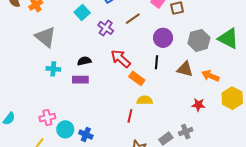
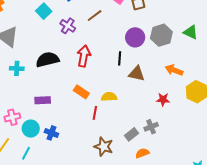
purple circle: (163, 38) -> (135, 37), moved
green triangle: (228, 38) -> (191, 32), size x0.7
red arrow: (121, 59) -> (84, 56), turned 60
black semicircle: (84, 61) -> (47, 60), size x1.6
brown triangle: (185, 69) -> (137, 74), moved
orange rectangle: (137, 78) -> (81, 92), moved
purple rectangle: (80, 80) -> (43, 100), moved

